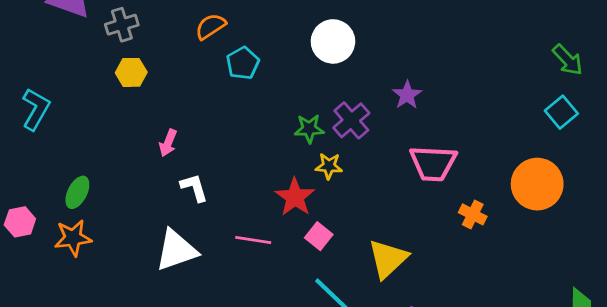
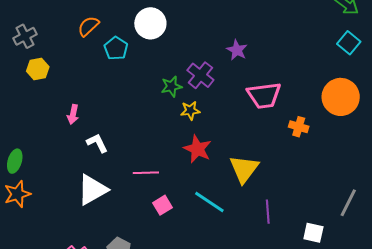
white circle: (333, 41) -> (150, 23), moved
red star: (295, 197) -> (198, 149), moved
pink square: (319, 236) -> (162, 205), moved, turned 30

